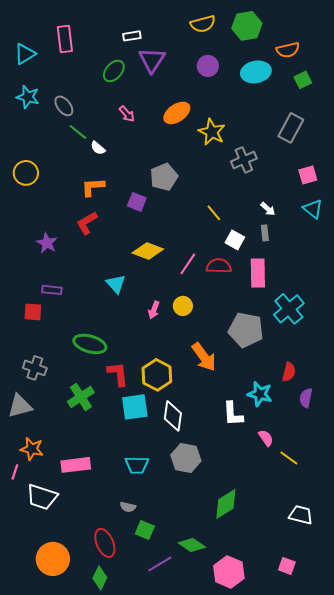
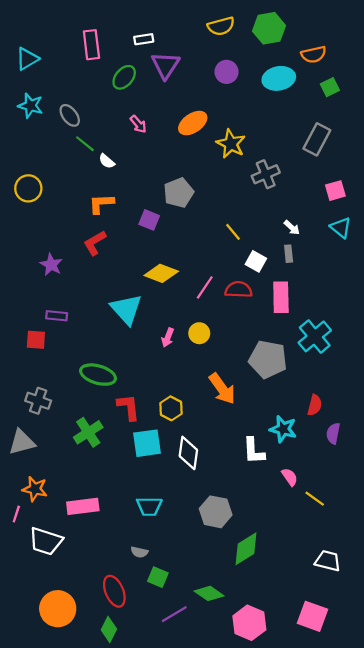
pink rectangle: (65, 39) -> (91, 45), moved
cyan triangle: (116, 284) -> (126, 309), size x1.5
yellow hexagon: (157, 375) -> (171, 408), size x0.7
gray hexagon: (186, 458) -> (216, 512), moved
pink square: (287, 566) -> (313, 616), size x1.6

